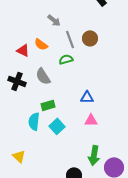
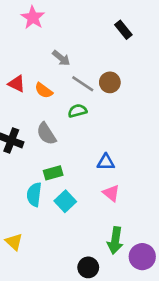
gray line: (70, 39) -> (83, 84), turned -36
red triangle: (23, 50) -> (17, 84), moved
pink triangle: (91, 120) -> (111, 193), turned 40

